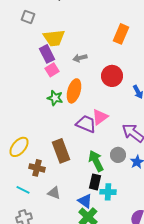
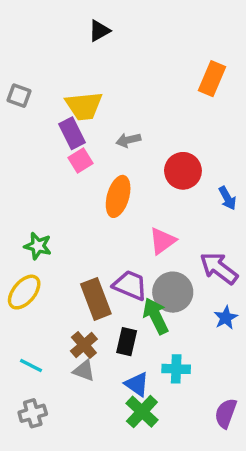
gray square: (28, 17) -> (19, 96), moved
orange rectangle: (121, 34) -> (212, 79), moved
green star: (55, 98) -> (38, 246), moved
purple trapezoid: (86, 124) -> (130, 285), moved
gray circle: (118, 155) -> (173, 292), moved, size x1.5
brown cross: (37, 168) -> (84, 345), moved, turned 35
black rectangle: (95, 182) -> (127, 342), moved

